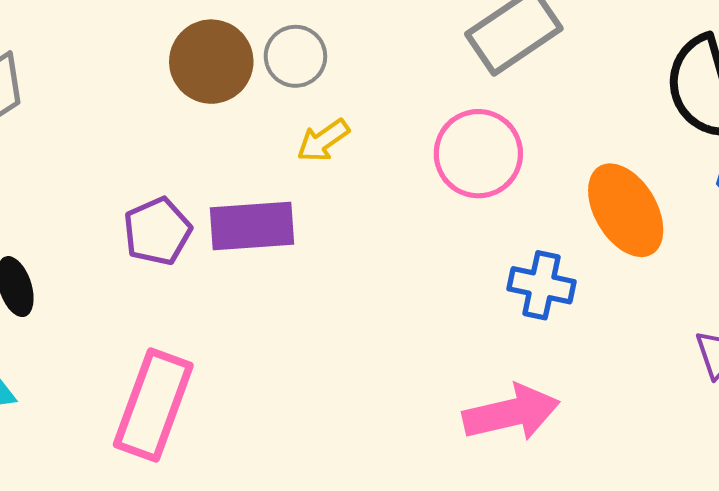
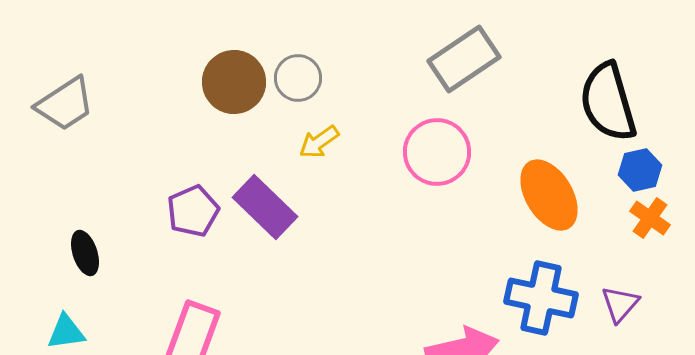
purple rectangle: (252, 226) -> (265, 207), turned 48
blue cross: (542, 285) -> (541, 298), moved, size x1.4

